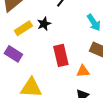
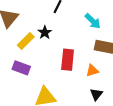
red rectangle: (61, 55) -> (68, 60), turned 30

